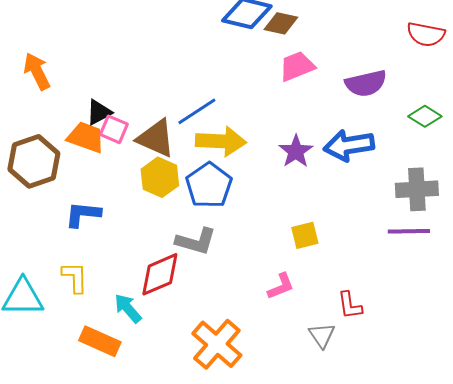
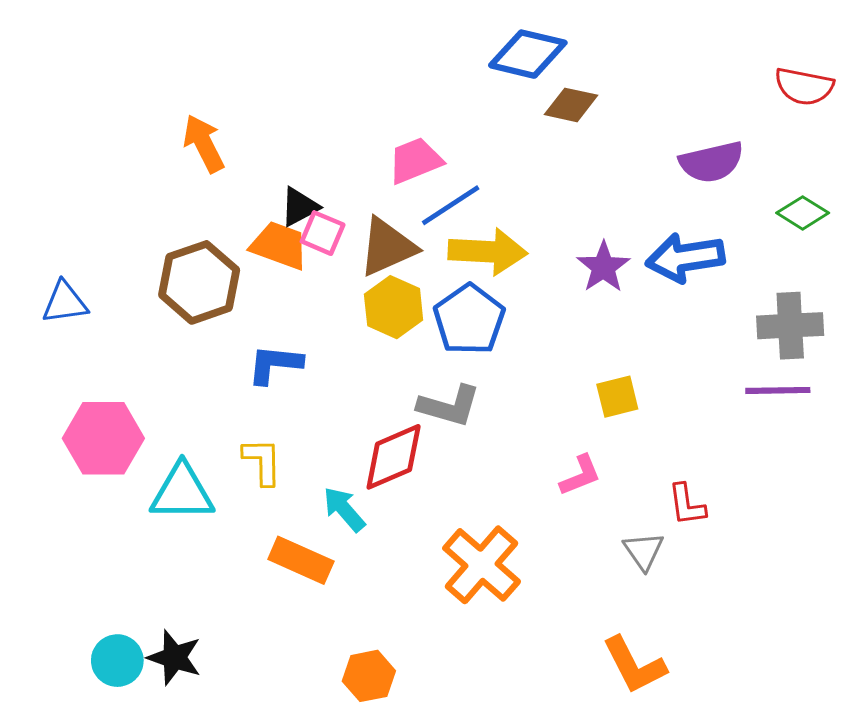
brown diamond: (281, 23) -> (571, 105), moved
pink trapezoid: (297, 66) -> (415, 161), moved
brown triangle: (156, 138) -> (387, 247), turned -48

